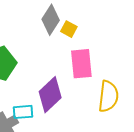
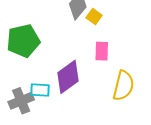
pink rectangle: (81, 64) -> (102, 51), size x0.7

